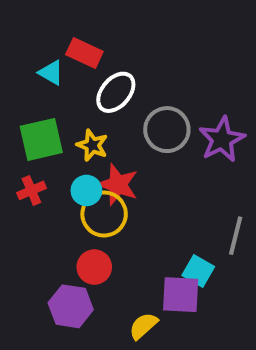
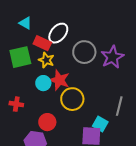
red rectangle: (84, 53) -> (42, 43), moved
red cross: (31, 190) -> (16, 104), moved, turned 32
yellow circle: (104, 214) -> (72, 99), moved

